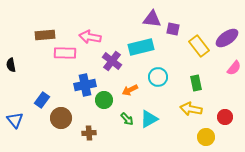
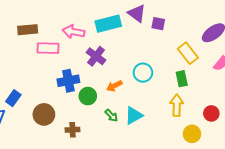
purple triangle: (152, 19) -> (137, 13), turned 30
yellow rectangle: (199, 46) -> (188, 53), moved
cyan rectangle: (141, 47) -> (108, 24), moved
blue rectangle: (42, 100) -> (13, 98), moved
yellow arrow: (191, 109) -> (177, 105), turned 80

